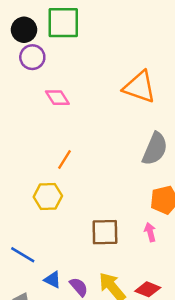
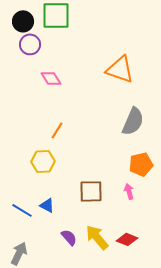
blue triangle: (53, 280) -> (47, 205), moved

